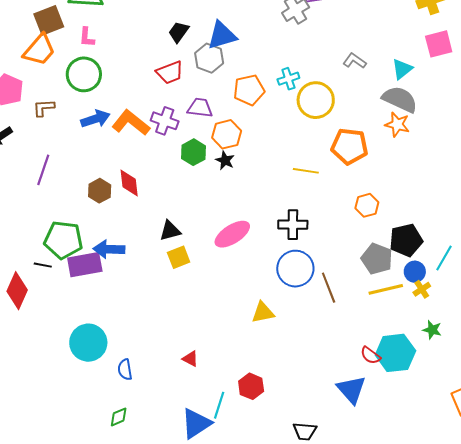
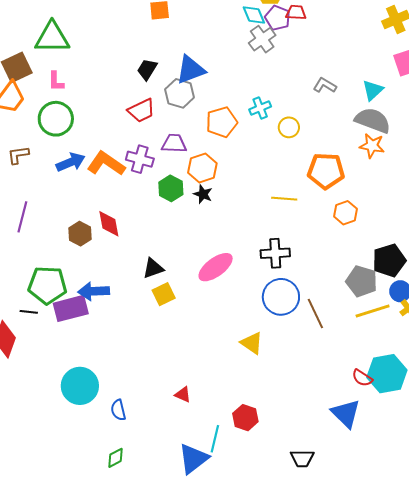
yellow circle: (316, 100) -> (289, 127), size x0.6
orange hexagon: (367, 205) -> (346, 213), moved
yellow triangle: (263, 312) -> (252, 343), turned 50

